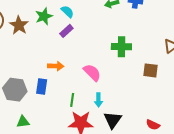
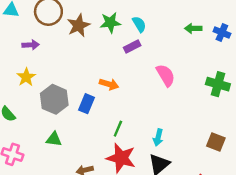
green cross: (121, 47) -> (218, 84), moved
brown square: (151, 70) -> (216, 142), moved
pink semicircle: (92, 73) -> (166, 75), moved
cyan arrow: (98, 100) -> (158, 137), moved

